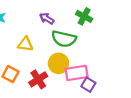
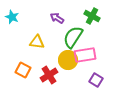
green semicircle: (64, 39) -> (73, 37), turned 110
pink rectangle: (77, 73) -> (85, 55), moved

